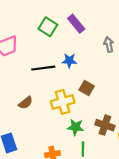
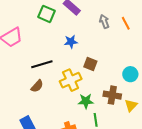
black line: (43, 68) -> (42, 64), moved

